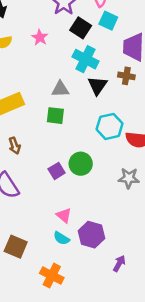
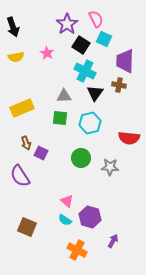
cyan hexagon: (110, 126) -> (90, 123), moved
purple square: (57, 171) -> (41, 153), moved, turned -32
gray star: (129, 178) -> (110, 167), moved
orange cross: (52, 276) -> (77, 250), moved

